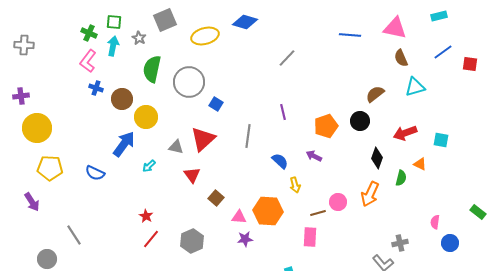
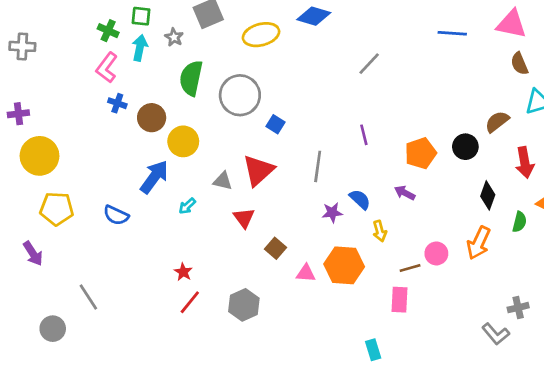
brown semicircle: (375, 94) -> (497, 122), moved
red arrow: (405, 133) -> (525, 162), turned -80
purple star: (245, 239) -> (332, 213), moved

